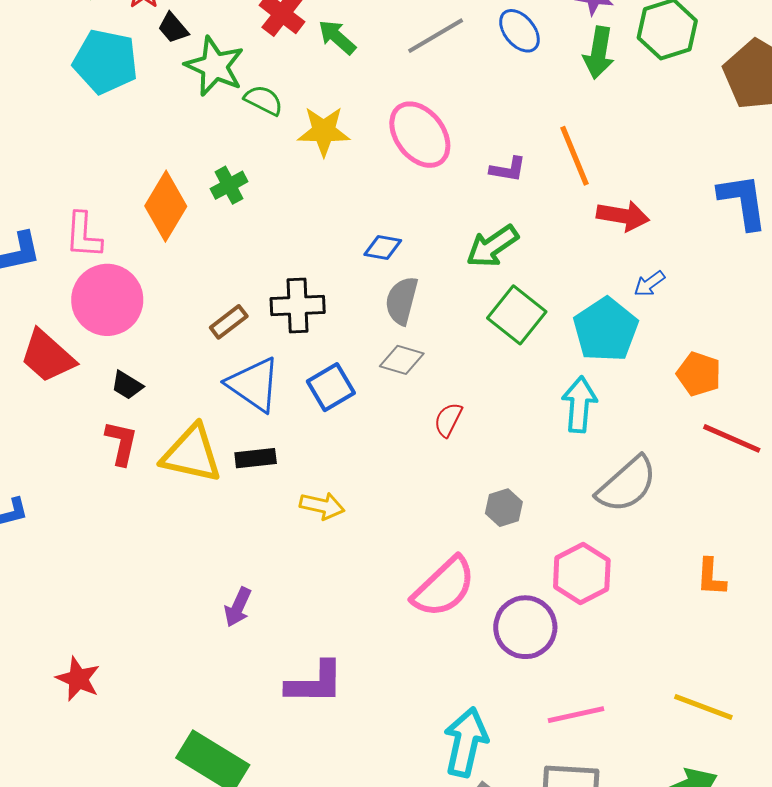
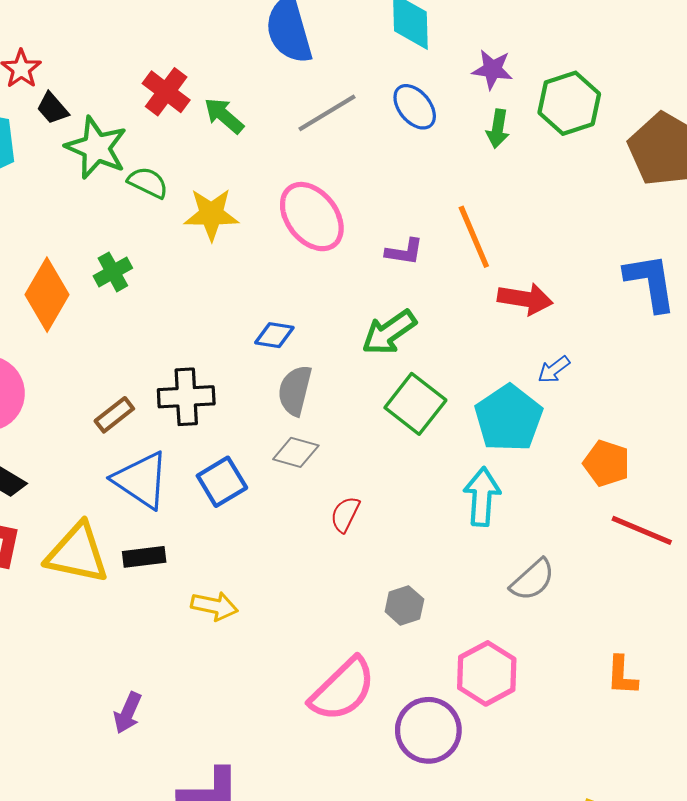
green arrow: (599, 53) -> (498, 129), size x0.7
gray semicircle: (627, 484) -> (533, 580), size x0.7

